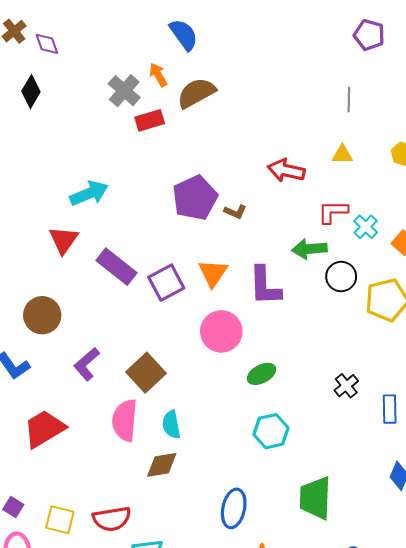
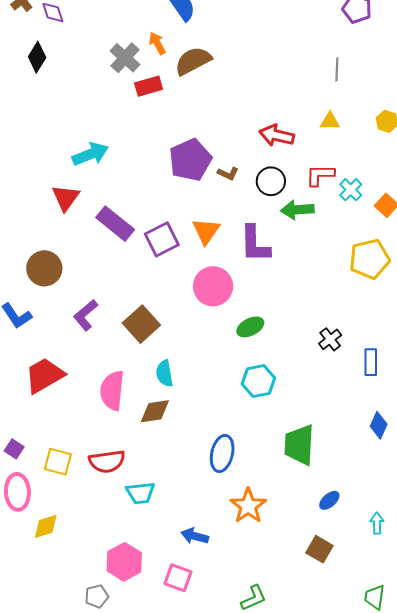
black circle: (341, 277) -> (271, 181), moved
pink semicircle: (125, 420) -> (112, 391), moved

